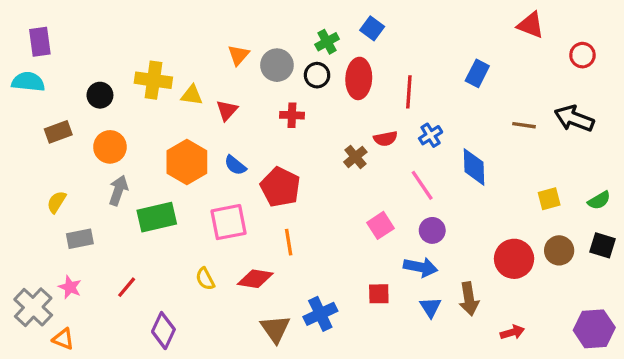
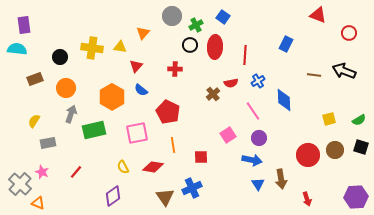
gray circle: (277, 65) -> (172, 16), moved
yellow triangle: (192, 95) -> (120, 47), moved
blue semicircle: (235, 165) -> (141, 90), moved
red square: (379, 294) -> (201, 157), moved
purple diamond: (163, 331) -> (113, 196), moved, turned 30
red arrow: (512, 332) -> (307, 199), turned 88

